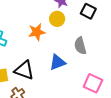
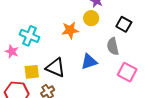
black square: (88, 11) -> (124, 24), moved
pink square: (93, 83) -> (127, 72), moved

